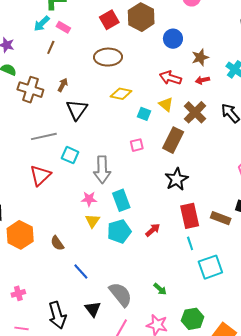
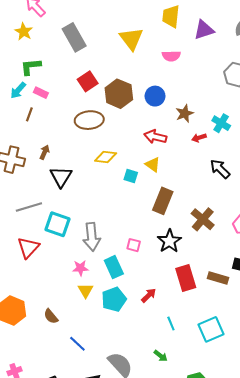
brown hexagon: (141, 17) -> (119, 94), moved
red arrow: (202, 80) -> (199, 138), moved
brown cross: (195, 112) -> (203, 219), moved
pink square: (137, 145) -> (134, 245), moved, turned 32
cyan square: (70, 155) -> (58, 224), size x1.4
cyan line: (190, 243) -> (171, 324), moved

